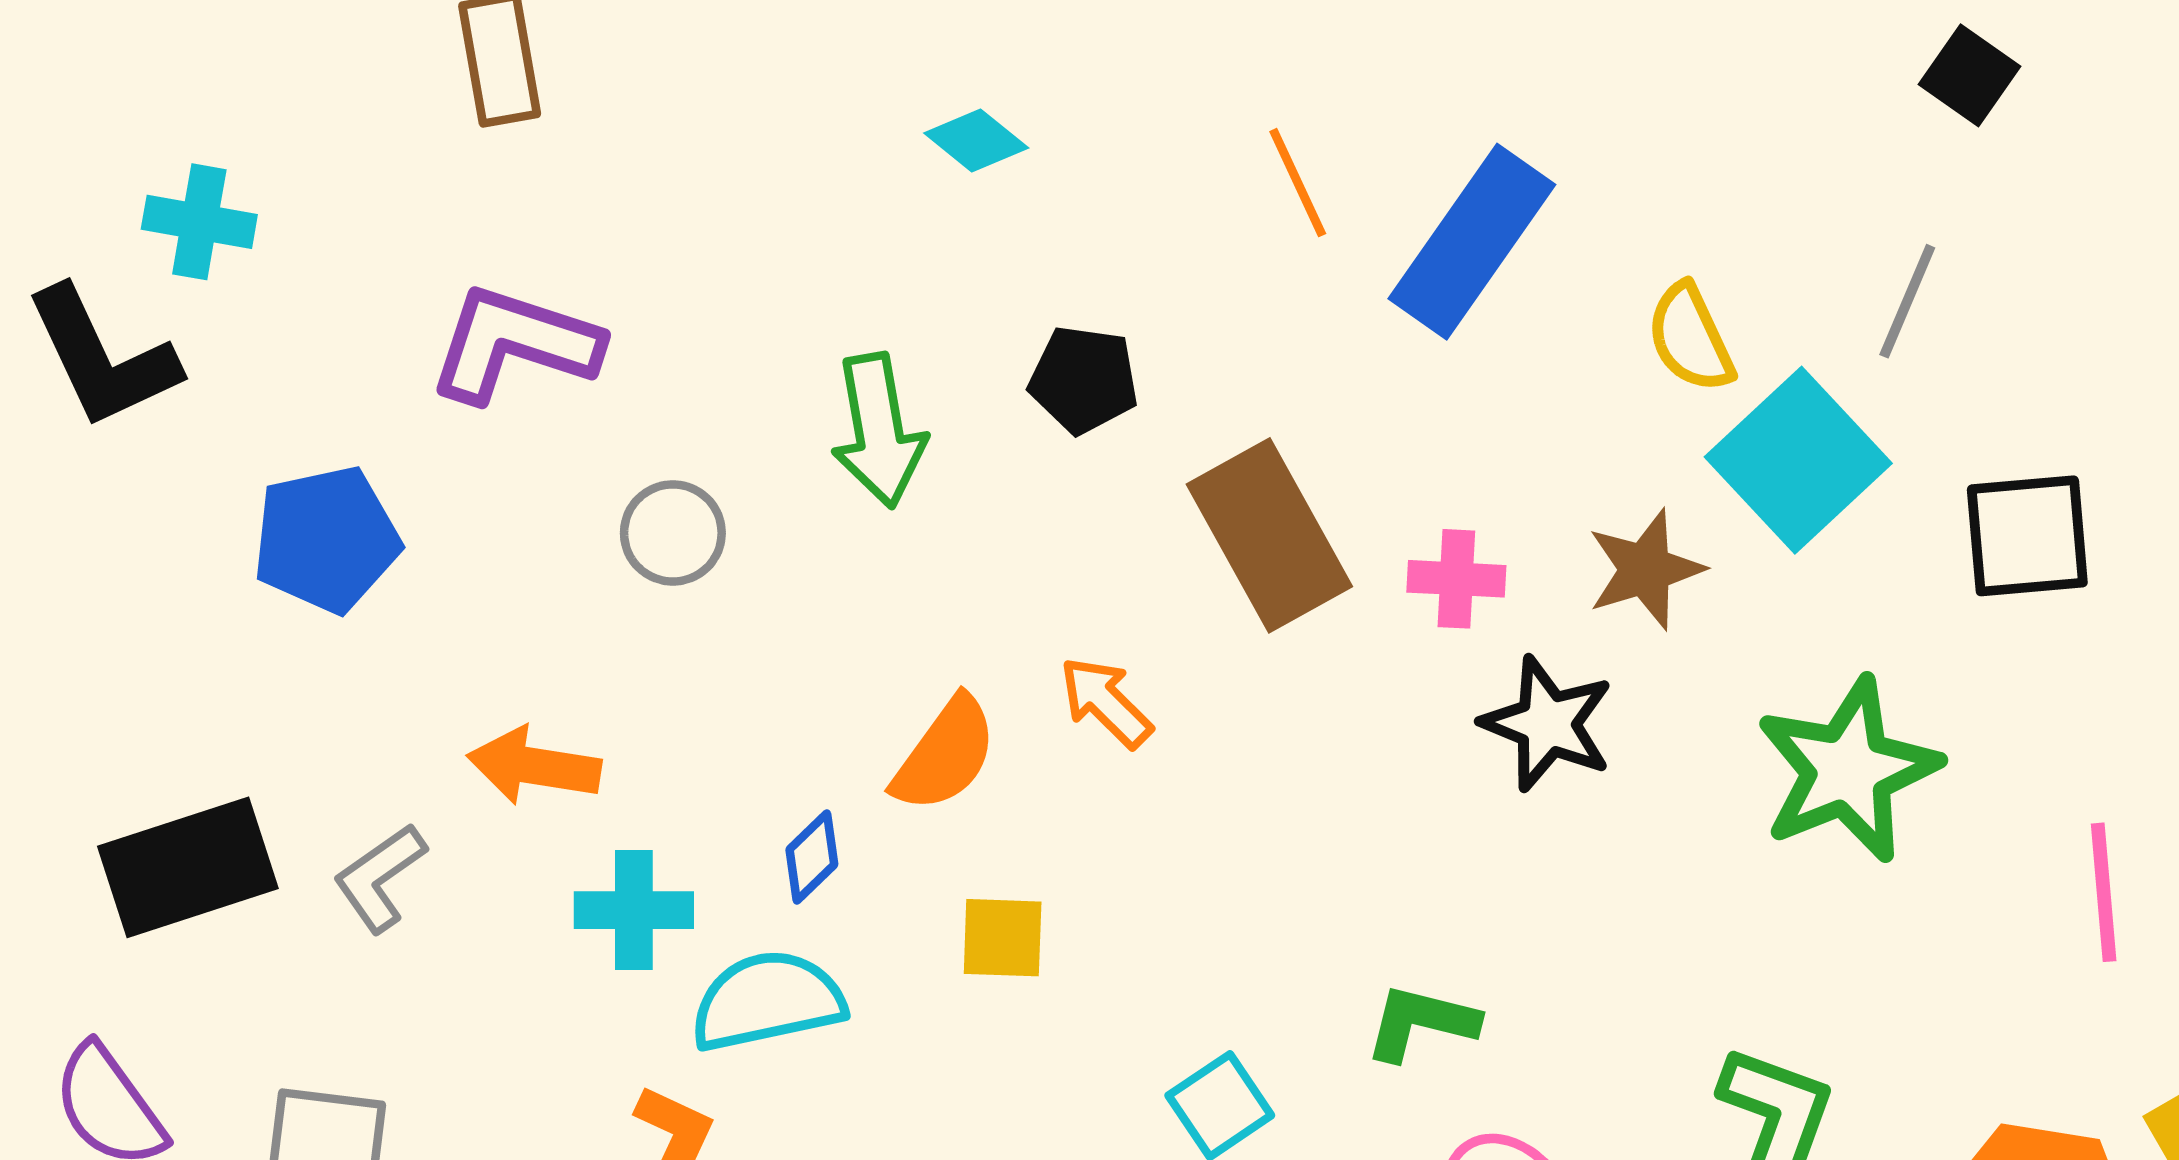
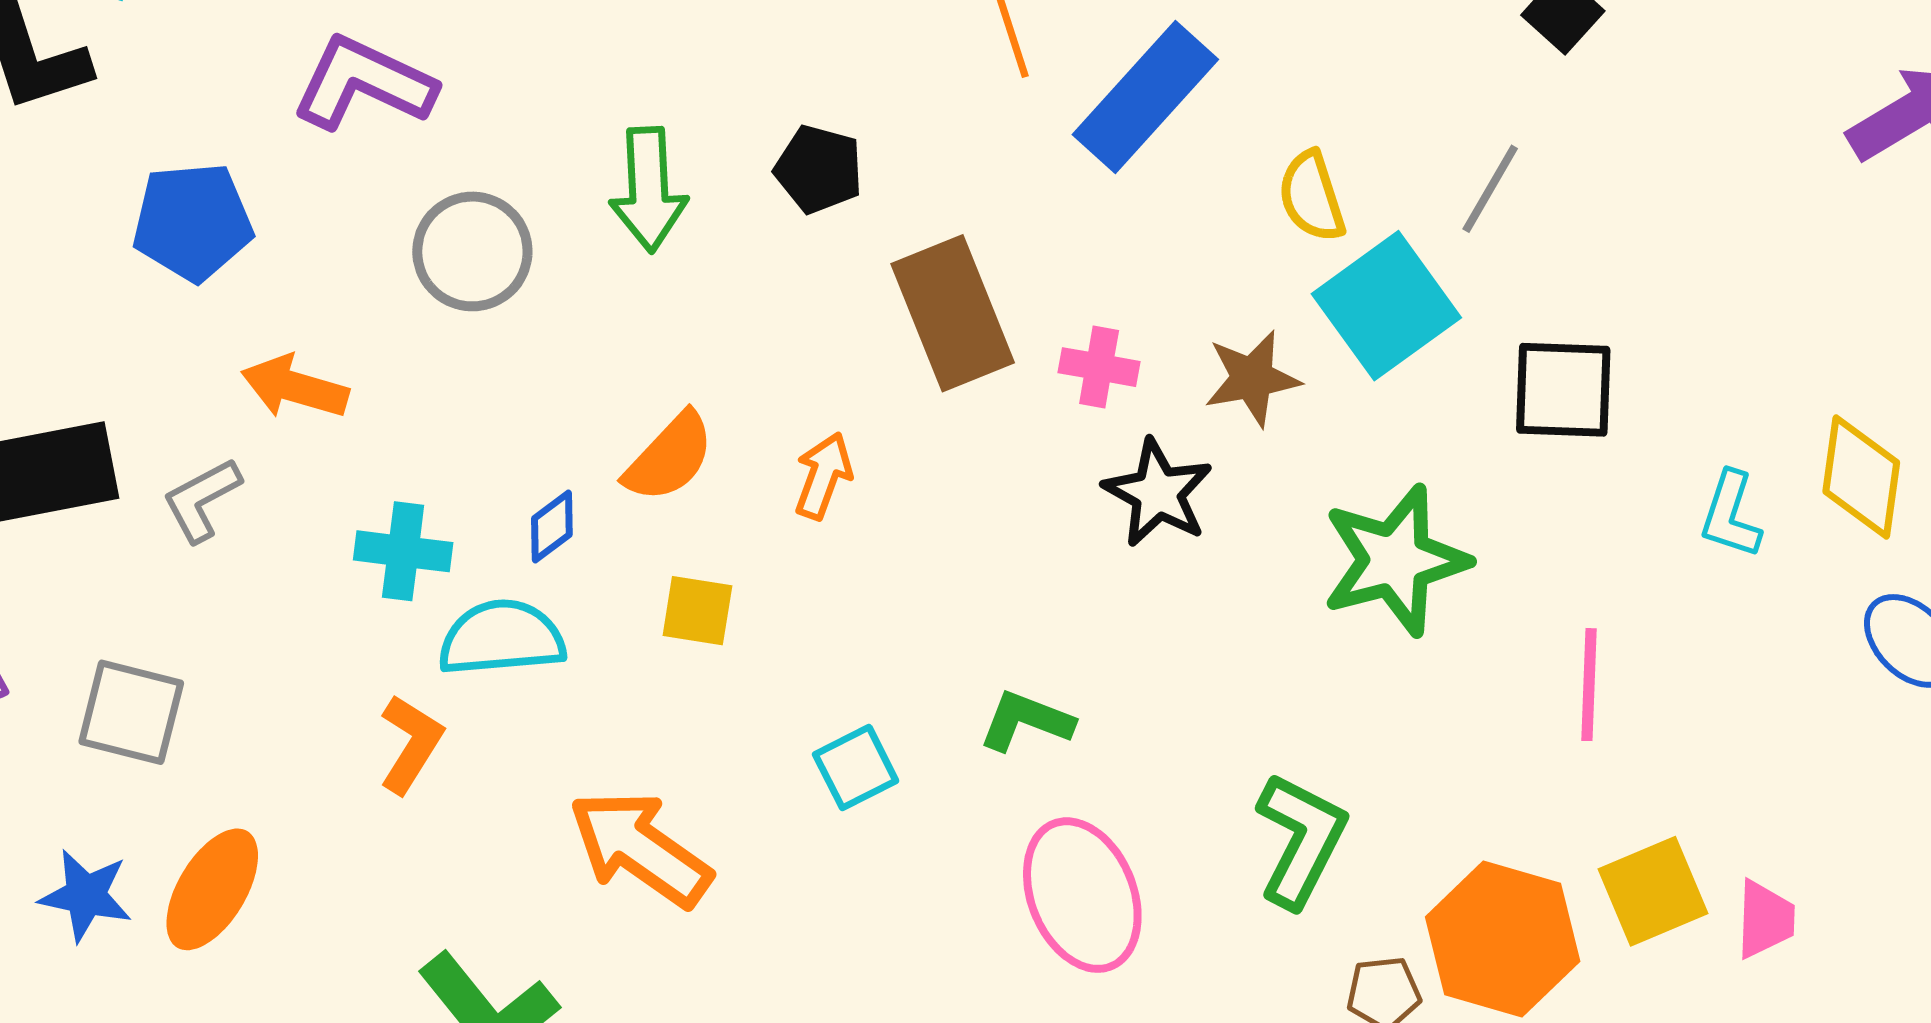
gray circle: (673, 533) -> (472, 251), size x1.4
orange arrow: (1106, 702) -> (823, 476), moved, turned 58
orange arrow: (534, 766) -> (295, 387), moved

